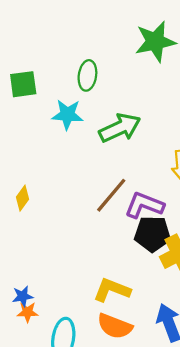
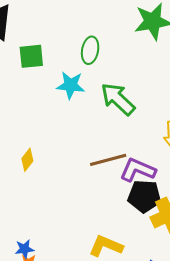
green arrow: (120, 128) -> (118, 99), turned -114
brown line: (111, 195) -> (108, 160), turned 33

